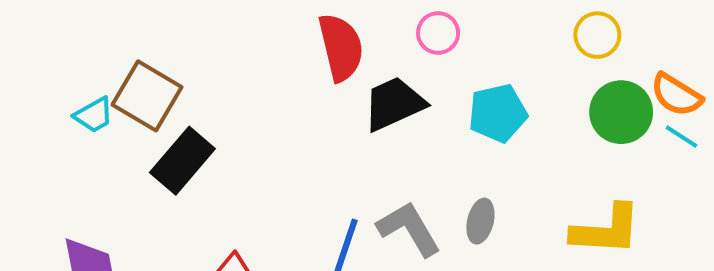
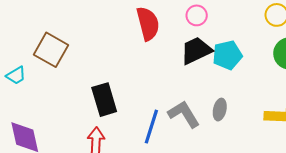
black trapezoid: (394, 104) -> (196, 50), moved
cyan trapezoid: (94, 115) -> (16, 75), moved
black rectangle: (182, 161) -> (104, 100), moved, turned -56

